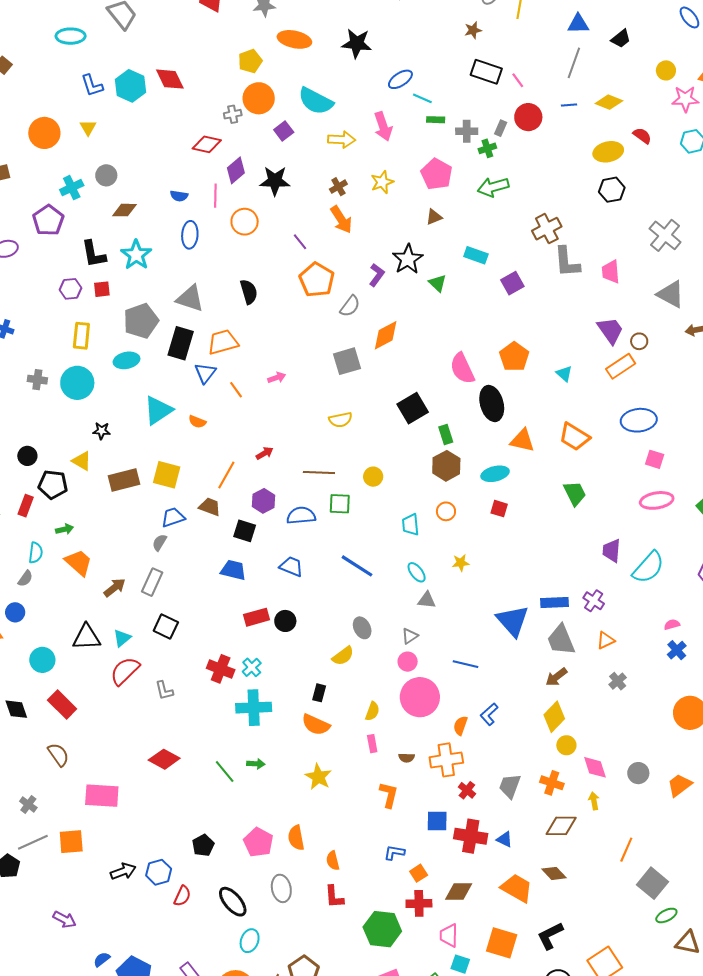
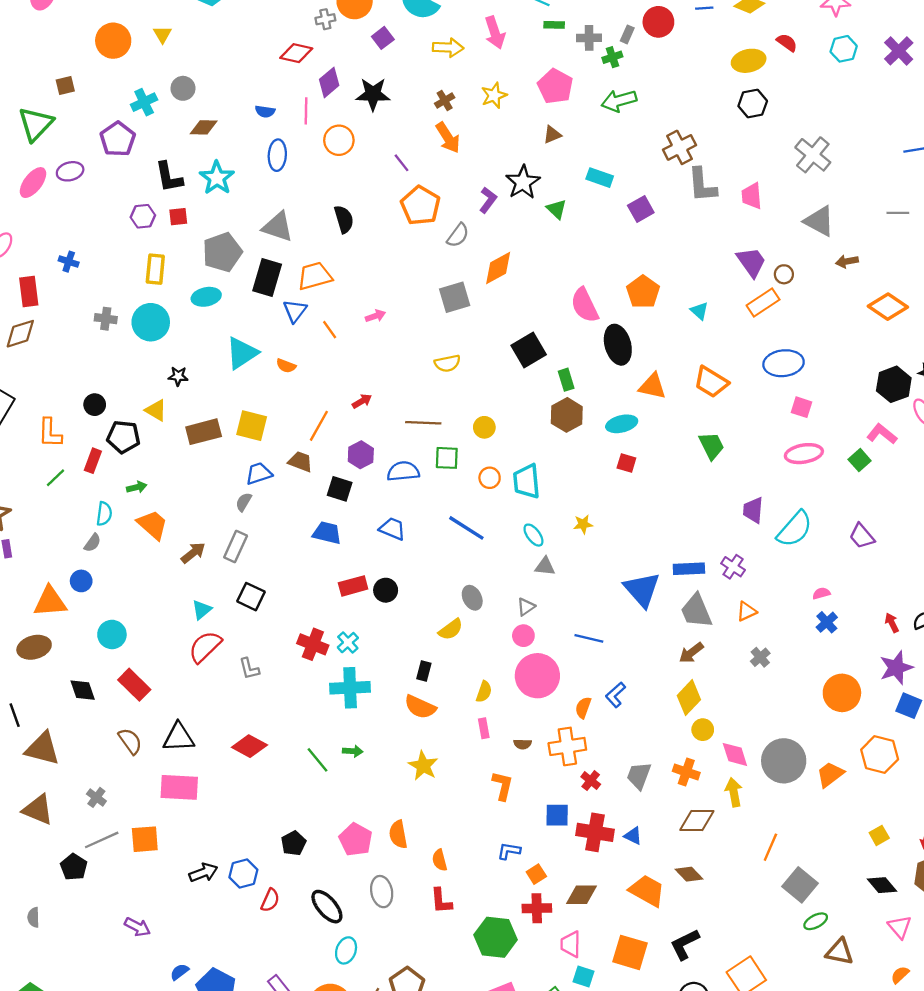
orange circle: (446, 511) -> (490, 478), moved
cyan trapezoid: (411, 525) -> (527, 481), size x1.4
black triangle: (87, 637) -> (179, 737), moved
gray circle: (638, 773) -> (784, 761), size x1.8
yellow arrow: (594, 801) -> (734, 792), size x1.4

